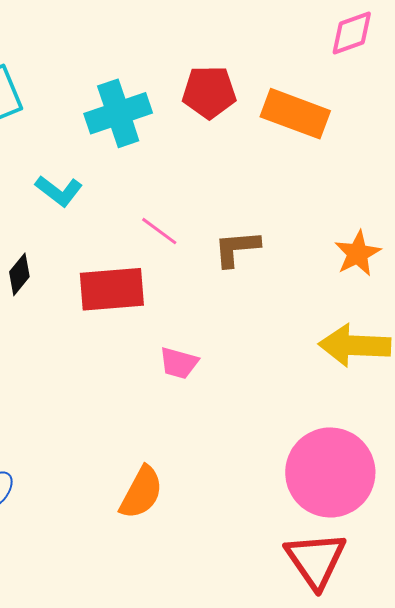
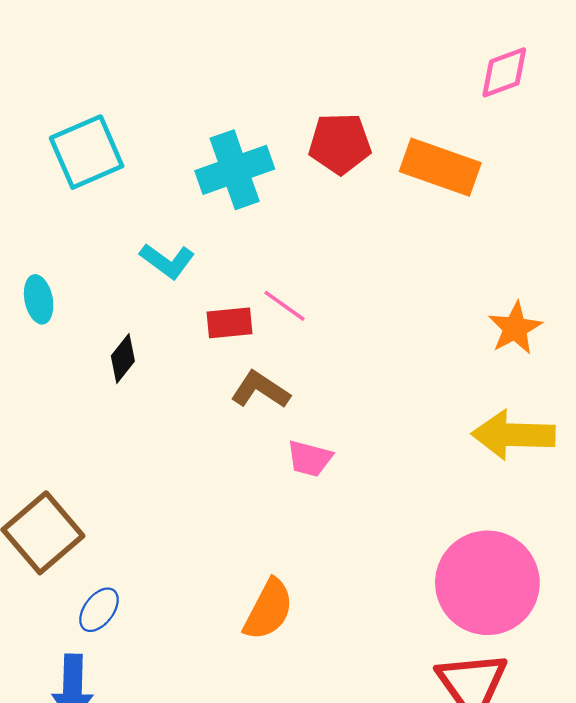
brown L-shape: (237, 248) -> (260, 390), moved, turned 39
red rectangle: (112, 289) -> (230, 323), moved, size x0.6

